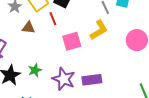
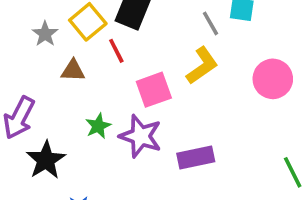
green star: (35, 70) -> (98, 126), moved
purple star: (64, 79) -> (141, 136), moved

